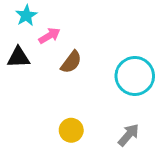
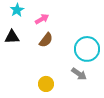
pink arrow: (49, 36) -> (42, 19), moved
gray arrow: (129, 135) -> (79, 74), moved, turned 84

